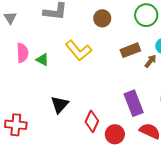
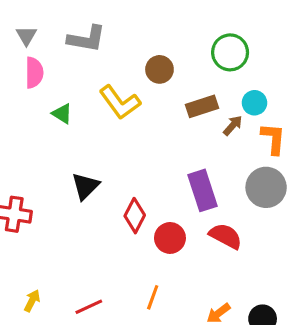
gray triangle: (10, 18) -> (26, 36), moved
brown circle: (102, 18) -> (159, 69), moved
pink semicircle: (22, 53) -> (34, 73), moved

